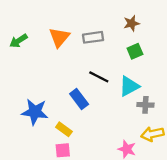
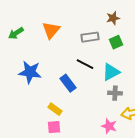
gray rectangle: (93, 37) -> (90, 37), moved
gray cross: (145, 105) -> (115, 93), moved
blue star: (35, 112) -> (30, 72), moved

